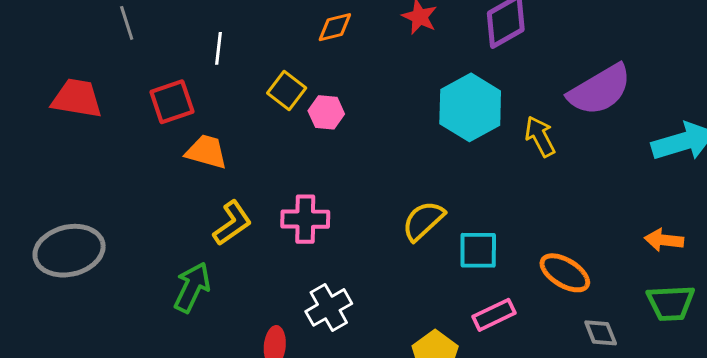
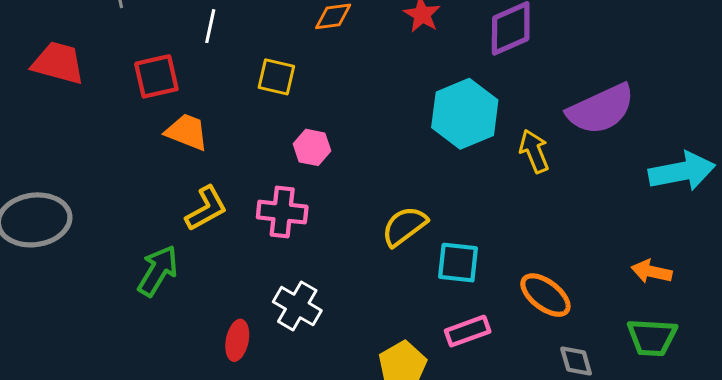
yellow square: (287, 91) -> (276, 77), turned -30
pink hexagon: (326, 112) -> (312, 147), moved
white cross: (329, 307) -> (297, 306), turned -36

